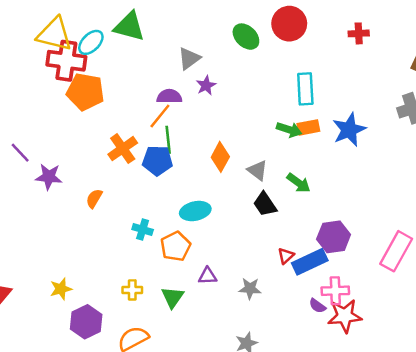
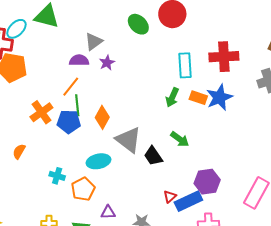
red cross: (359, 33) -> (224, 57), moved, size x1.8
purple semicircle: (169, 96) -> (79, 60), moved
orange rectangle: (308, 127) -> (198, 98), moved, turned 30
green arrow: (289, 130) -> (172, 97), turned 96
orange diamond: (220, 157) -> (102, 117), moved
gray triangle: (257, 170) -> (128, 140), moved, size x1.6

